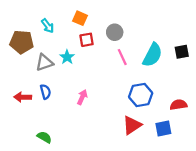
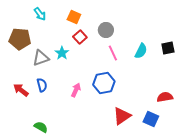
cyan arrow: (48, 26) -> (40, 14), moved
red square: (87, 40) -> (80, 37), turned -32
cyan semicircle: (153, 55) -> (141, 51), size x0.7
blue hexagon: (141, 95) -> (104, 83), moved
red arrow: (23, 97) -> (21, 90), turned 35
blue square: (163, 129) -> (151, 119), turned 35

